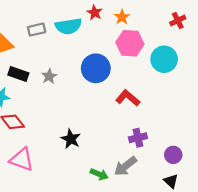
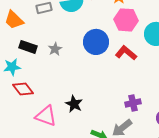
red L-shape: (128, 98) -> (126, 53), moved
pink triangle: (22, 159) -> (46, 116), moved

